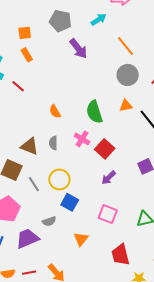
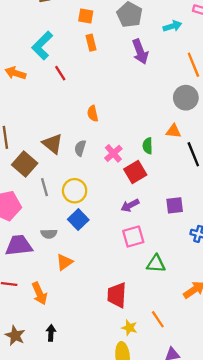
orange rectangle: (27, 55) -> (91, 43), moved
green semicircle: (94, 112) -> (148, 146), moved, size x0.6
pink square: (108, 214) -> (133, 237), moved, turned 36
orange triangle: (81, 239) -> (64, 262), moved

